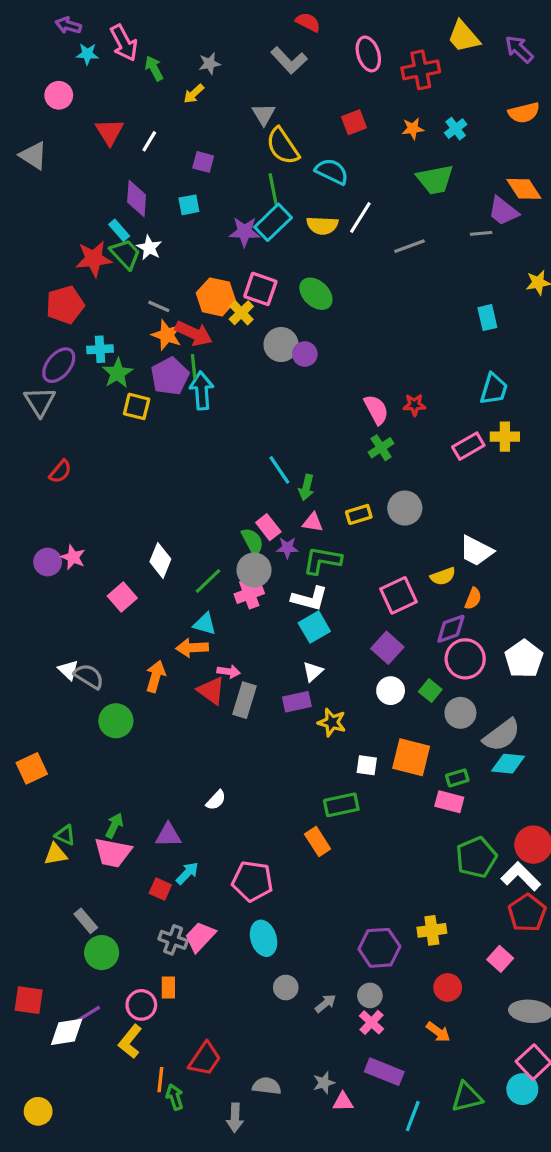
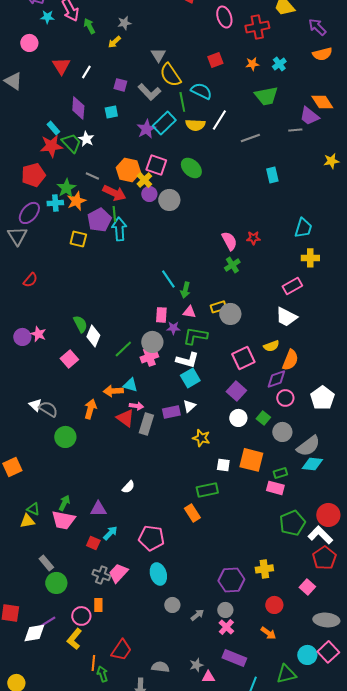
purple arrow: (519, 49) -> (317, 27), moved
gray L-shape: (289, 60) -> (149, 92), moved
green line: (273, 189) -> (182, 102), moved
cyan rectangle: (119, 230) -> (53, 128), moved
purple star: (244, 232) -> (146, 129), turned -30
cyan rectangle: (487, 318) -> (272, 175), moved
orange star: (167, 335) -> (76, 201), moved, turned 30
purple circle: (305, 354) -> (149, 194), moved
green star: (117, 373) -> (66, 188), moved
pink rectangle: (468, 446) -> (292, 286), moved
gray circle: (405, 508) -> (230, 314), moved
pink rectangle: (268, 527) -> (161, 315), turned 42
green semicircle: (252, 541) -> (80, 324), moved
white trapezoid: (476, 551) -> (286, 317), moved
orange semicircle: (473, 599) -> (290, 360), size x1.5
cyan triangle: (205, 624) -> (130, 385), moved
pink circle: (465, 659) -> (285, 398), size x0.7
purple rectangle: (297, 702) -> (171, 412), moved
cyan circle: (522, 1089) -> (307, 655), moved

